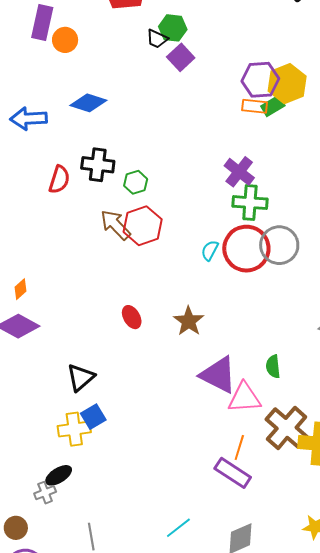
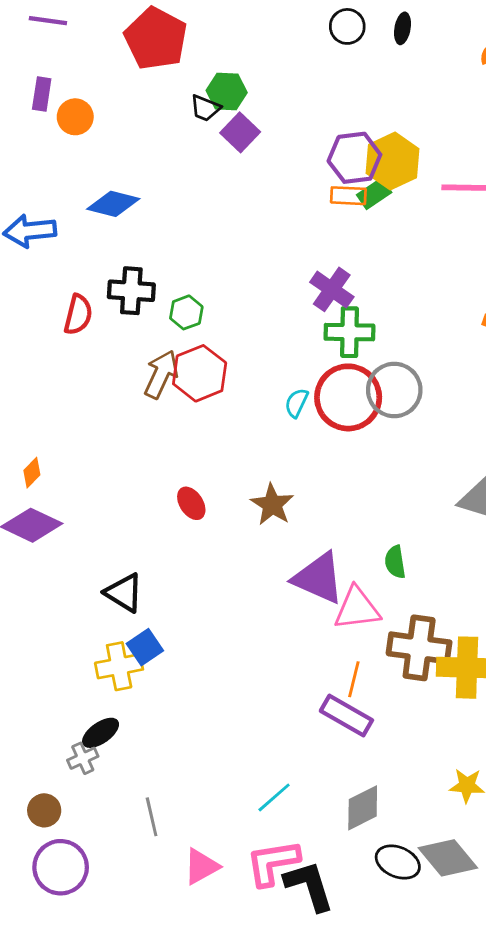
purple rectangle: (42, 23) -> (42, 94), size x0.7
brown arrow: (115, 225) -> (161, 374), turned 72
black triangle: (81, 377) -> (124, 593), turned -44
brown cross: (287, 428) -> (419, 648), turned -30

